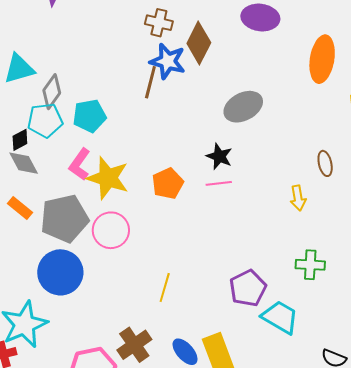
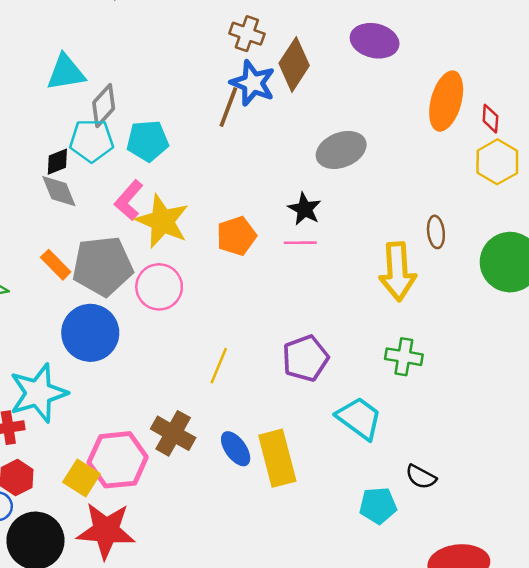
yellow arrow: (298, 198) -> (398, 272), size x1.8
orange rectangle: (20, 208) -> (56, 265), moved
purple pentagon: (248, 288) -> (305, 358), moved
brown cross: (134, 345) -> (173, 433), turned -32

